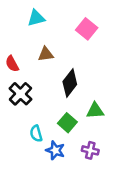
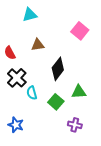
pink square: (87, 29) -> (80, 31), moved
cyan semicircle: (36, 134) -> (32, 93), moved
blue star: (55, 150) -> (16, 125), moved

